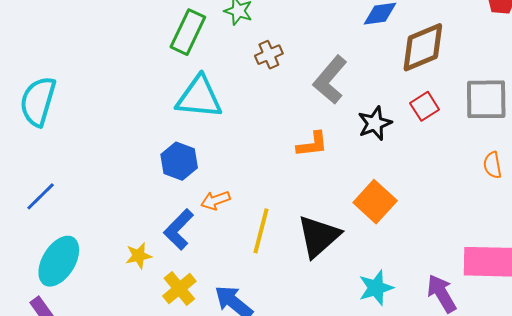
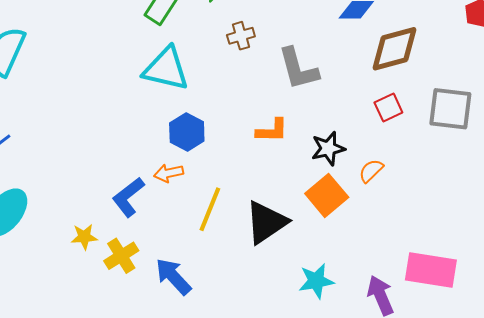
gray L-shape: (330, 80) -> (298, 69), turned -63
black star: (375, 123) -> (328, 148), moved
blue hexagon: (179, 161) -> (187, 132), moved
orange semicircle: (492, 165) -> (371, 171), moved, turned 48
yellow star: (139, 256) -> (84, 237), moved

